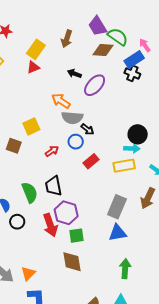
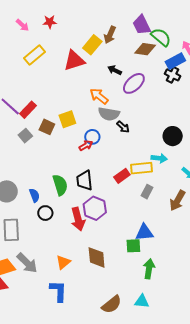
yellow rectangle: (36, 49) -> (92, 45), moved
red triangle: (33, 67) -> (74, 61), size x1.6
blue circle: (76, 142) -> (92, 137), moved
brown square: (14, 146) -> (47, 127), moved
cyan arrow: (132, 148) -> (159, 158), moved
red rectangle: (91, 161) -> (122, 176), moved
yellow rectangle: (124, 166) -> (141, 168), moved
gray rectangle: (117, 207) -> (147, 192), moved, size x0.6
green square: (76, 236) -> (133, 246), moved
orange triangle: (28, 274) -> (63, 262), moved

